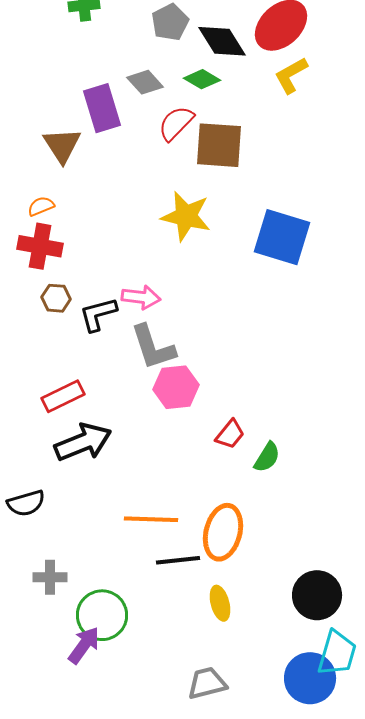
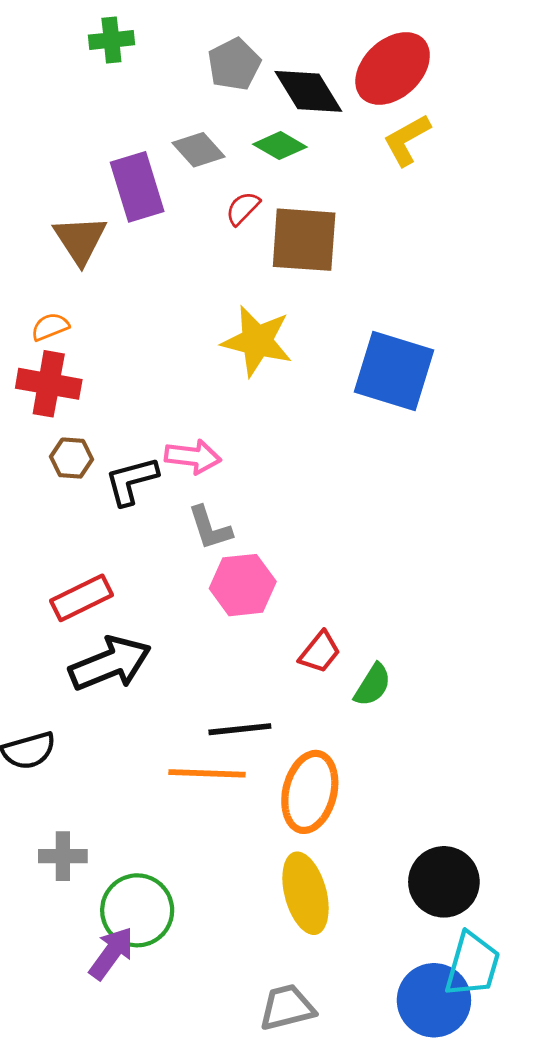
red semicircle: (176, 123) -> (243, 208), size x0.7
gray L-shape: (153, 347) -> (210, 528), size x0.7
black line: (178, 560) -> (240, 729), moved
yellow ellipse: (220, 603) -> (306, 893), size x1.6

